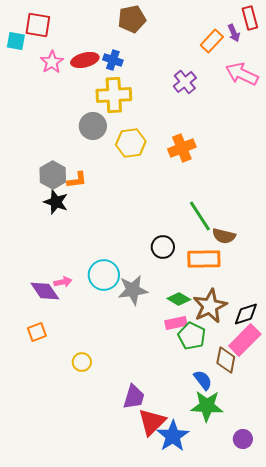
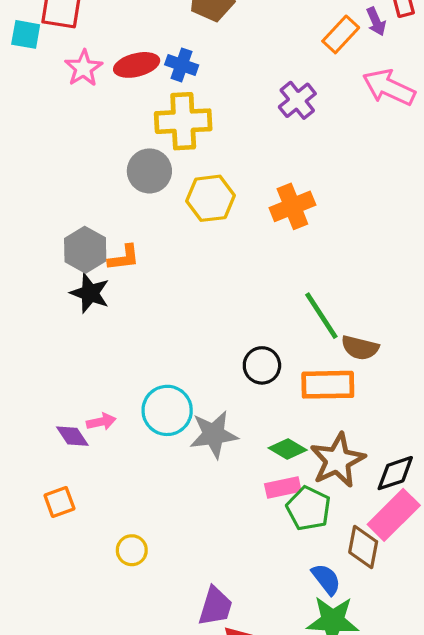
purple diamond: (45, 291) -> (72, 436), size x0.7

